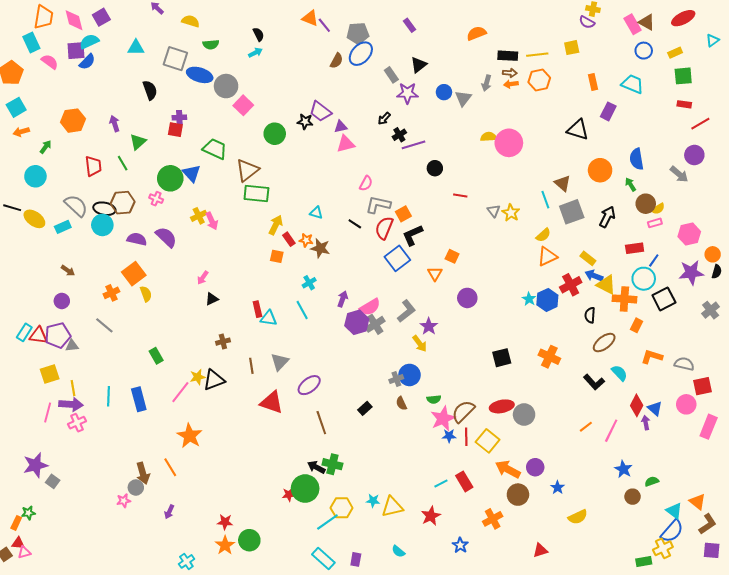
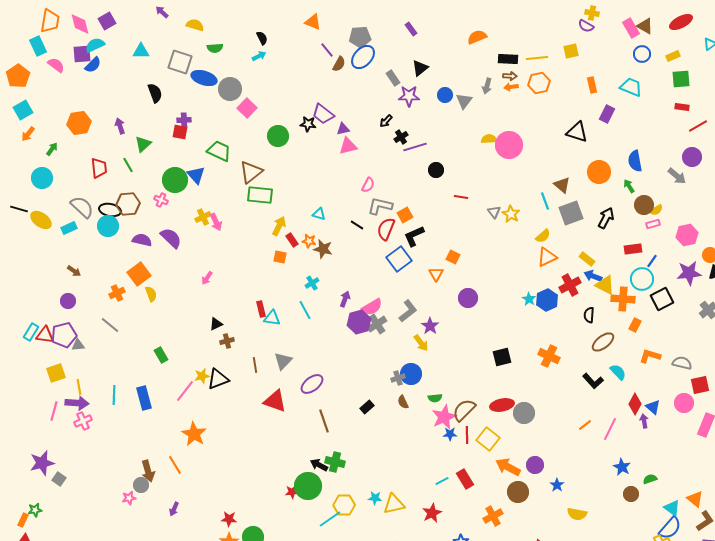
purple line: (324, 25) -> (327, 50), moved
orange arrow: (21, 132) -> (28, 134), turned -35
black triangle: (212, 299) -> (216, 324), moved
yellow semicircle: (578, 517) -> (577, 514), turned 36

